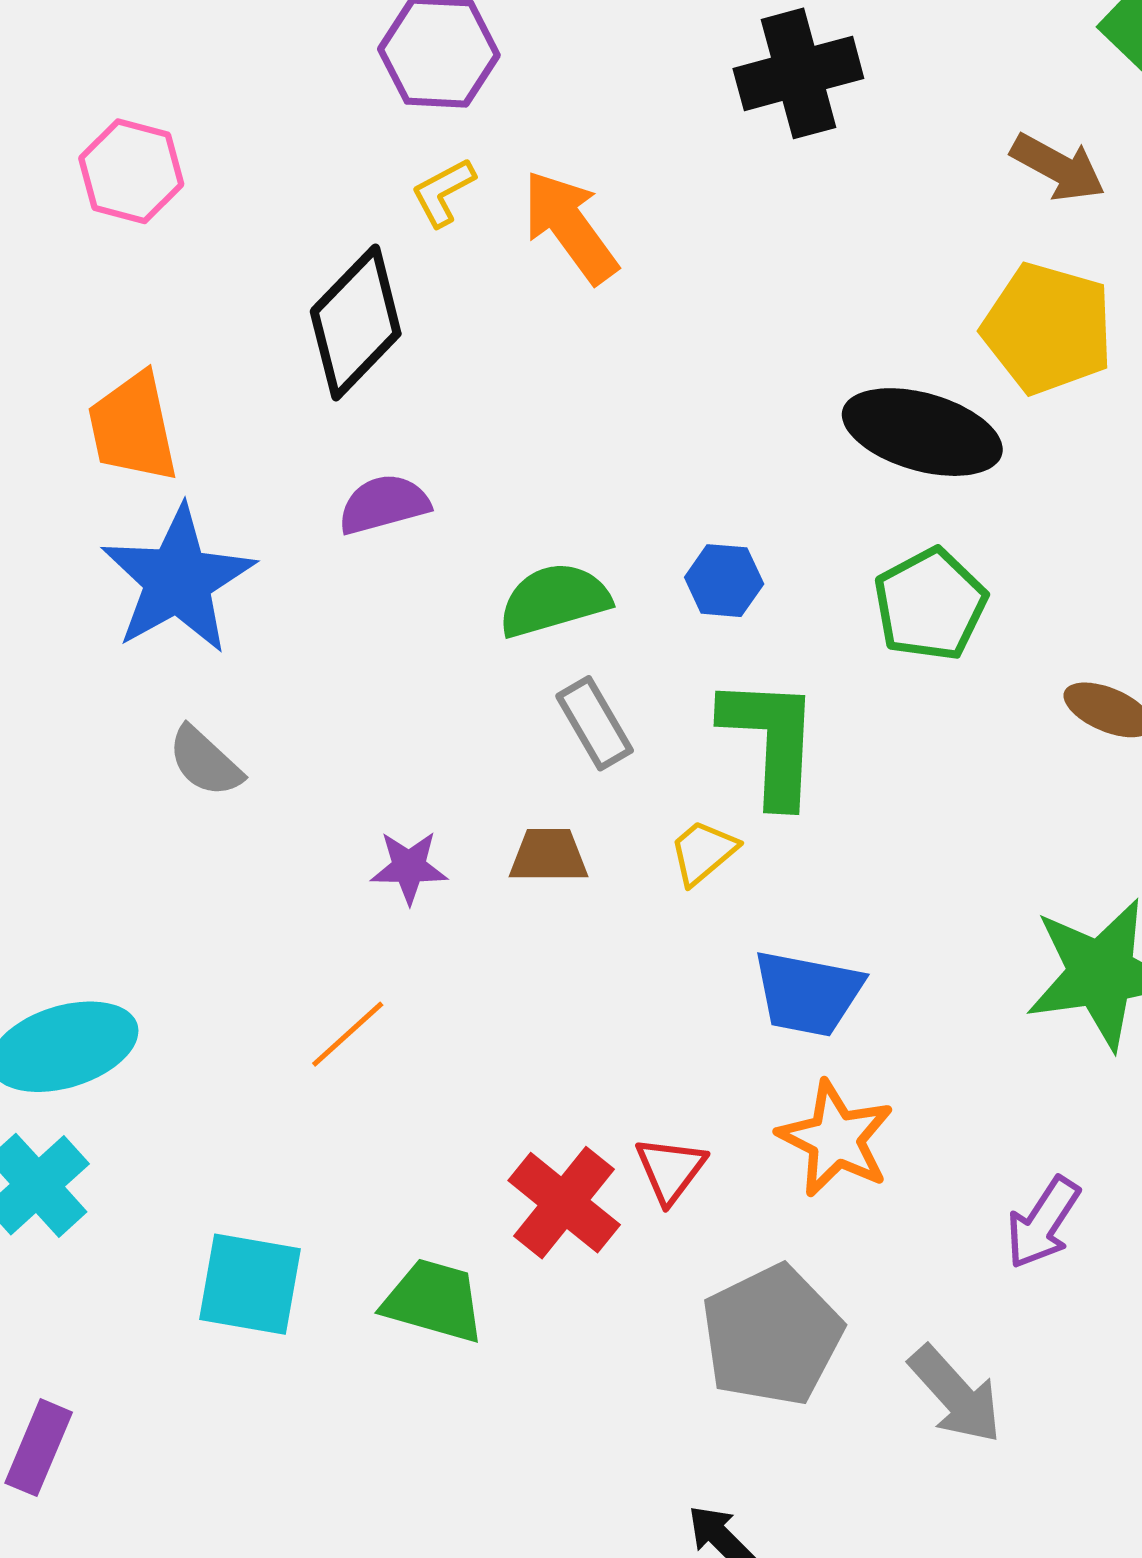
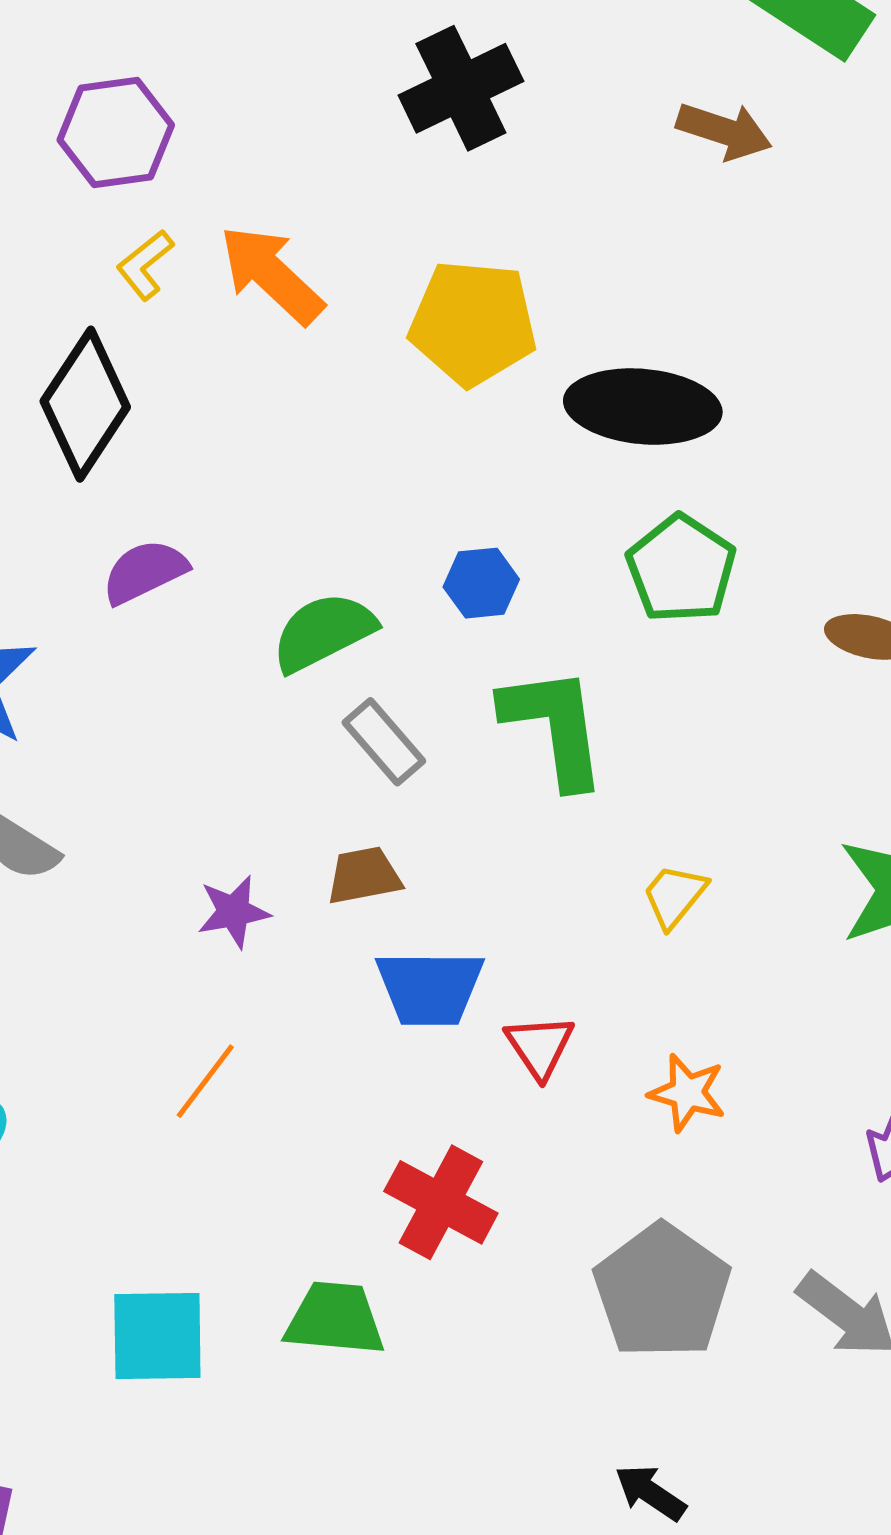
yellow pentagon: (1048, 329) -> (473, 323), moved
yellow trapezoid: (703, 852) -> (675, 896), moved
blue trapezoid: (808, 993) -> (430, 988), moved
orange star: (836, 1139) -> (687, 1093), size x0.7
red triangle: (670, 1170) -> (540, 1046), moved

